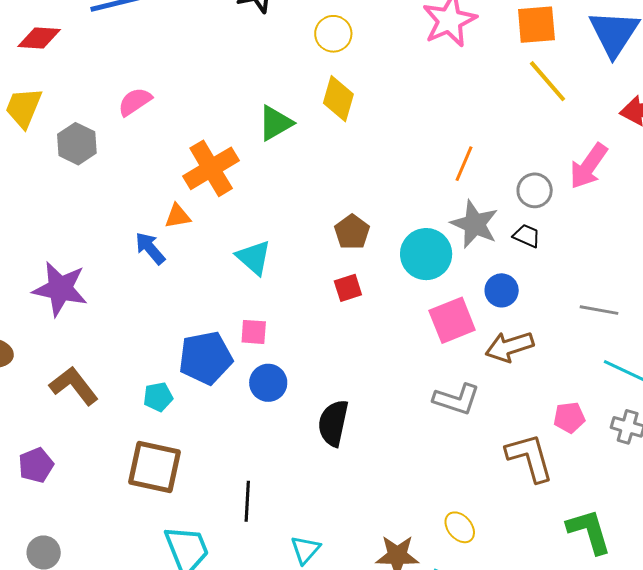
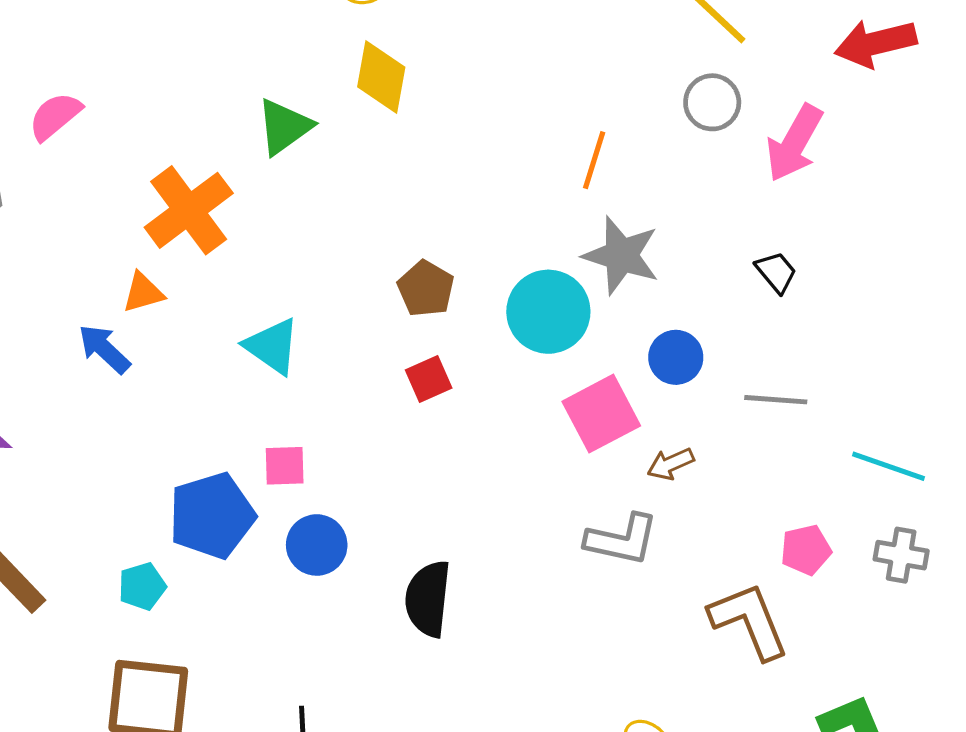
gray circle: (535, 190) -> (712, 102), moved
black trapezoid: (527, 236) -> (776, 272), moved, turned 32
gray line: (599, 310) -> (776, 400), moved
brown arrow: (510, 347) -> (671, 464), moved, size x0.6

